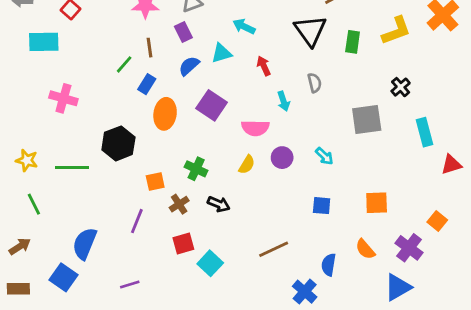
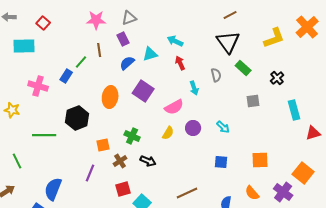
cyan arrow: (244, 26) -> (175, 41), moved
black triangle: (310, 31) -> (228, 42), moved
green rectangle: (353, 42) -> (243, 68), moved, turned -56
blue rectangle: (147, 84) -> (66, 76), moved
gray square: (367, 119) -> (253, 101), size x0.6
pink semicircle: (255, 128) -> (174, 107), turned -30
yellow star: (27, 160) -> (12, 110), moved
orange square: (437, 221) -> (303, 173), size x1.5

